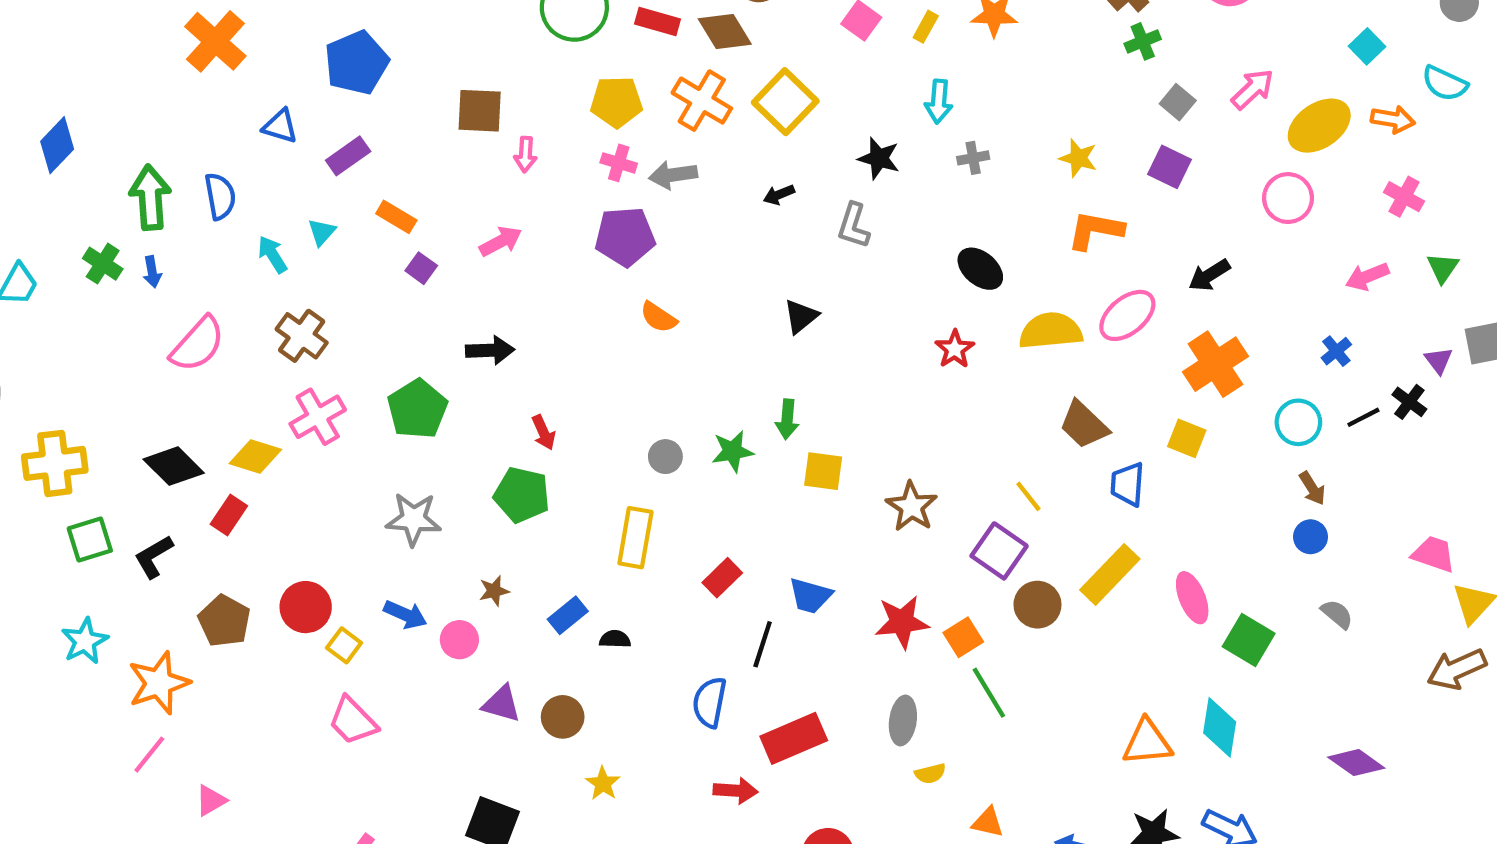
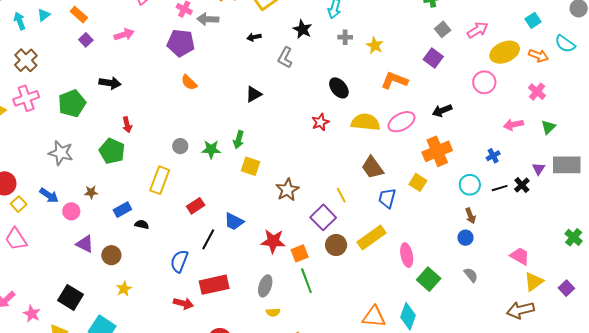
yellow star: (1078, 158) -> (375, 45), moved

